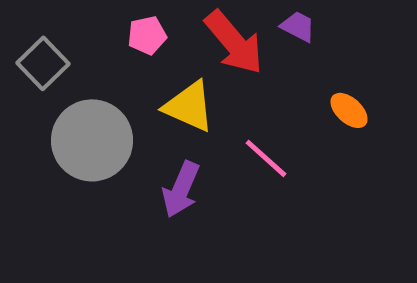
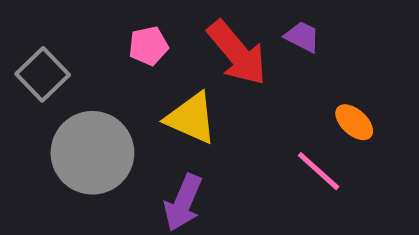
pink line: (266, 158) -> (319, 171), moved

